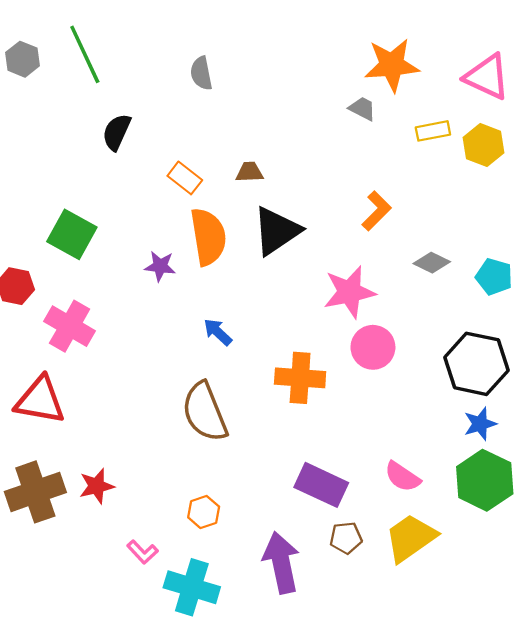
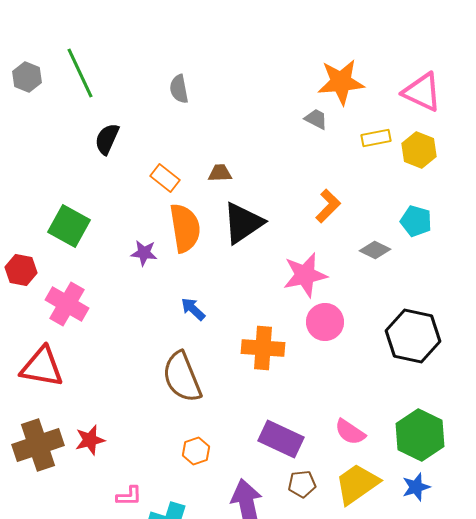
cyan pentagon: (494, 277) -> (416, 221), moved
blue star: (480, 424) -> (416, 487), moved
orange hexagon: (204, 512) -> (196, 451), moved
pink L-shape: (142, 552) -> (129, 496), turned -48

